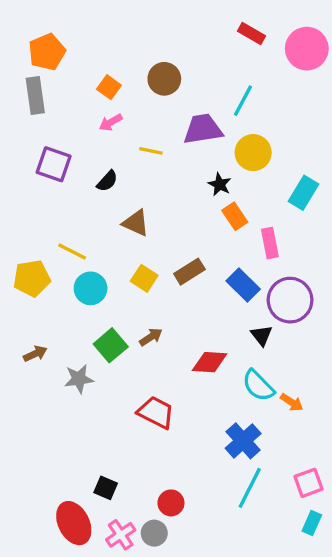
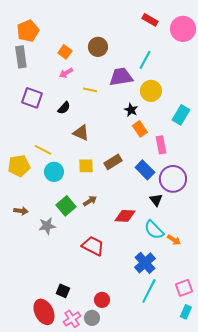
yellow square: (144, 278) -> (86, 166), turned -35
brown arrow: (35, 354) -> (21, 211), turned 32

